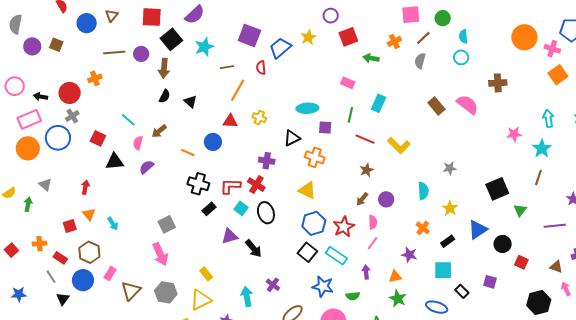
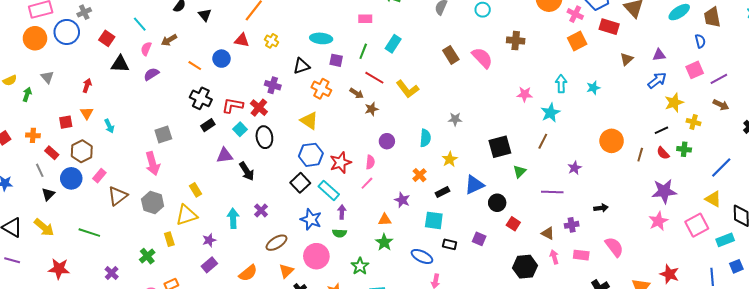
pink rectangle: (348, 83) -> (365, 19), turned -32
brown arrow: (362, 199) -> (357, 93), moved, turned -104
purple arrow: (366, 272) -> (342, 212), moved
black rectangle: (462, 291) -> (450, 244), turned -40

